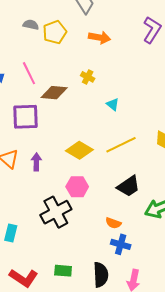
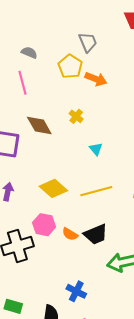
yellow pentagon: (55, 32) -> (70, 66), moved, turned -30
pink line: (29, 73) -> (22, 83), moved
brown diamond: (54, 93) -> (39, 125), turned 44
orange semicircle: (113, 223) -> (70, 234), moved

